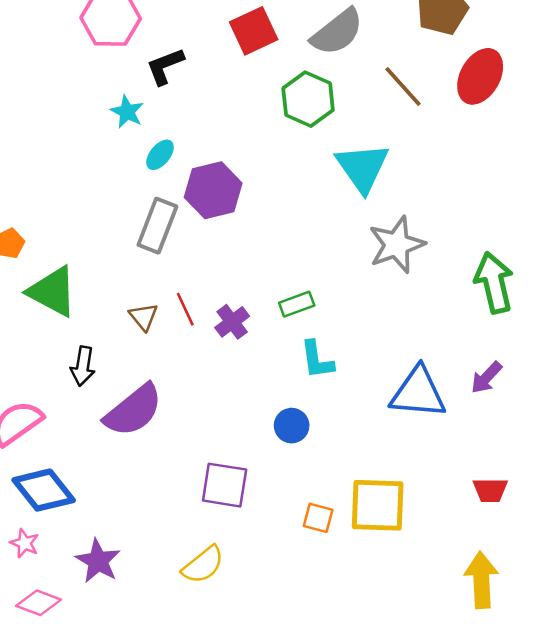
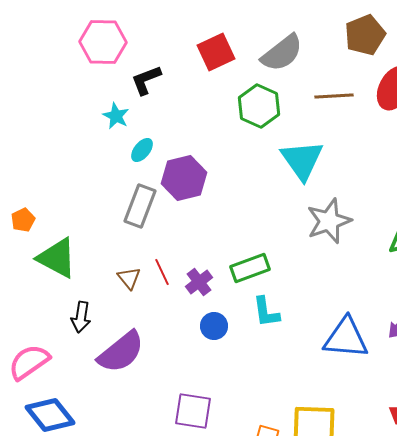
brown line: (403, 86) -> (334, 96), turned -51
green rectangle: (297, 304) -> (250, 268), size x1.4
blue circle: (292, 426) -> (214, 326), moved

